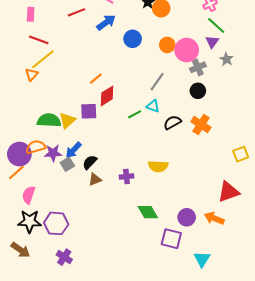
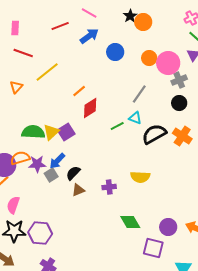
yellow line: (43, 59) -> (47, 72), moved
purple square: (89, 111) -> (66, 132), moved, turned -30
black semicircle: (172, 122) -> (154, 134), size x1.4

